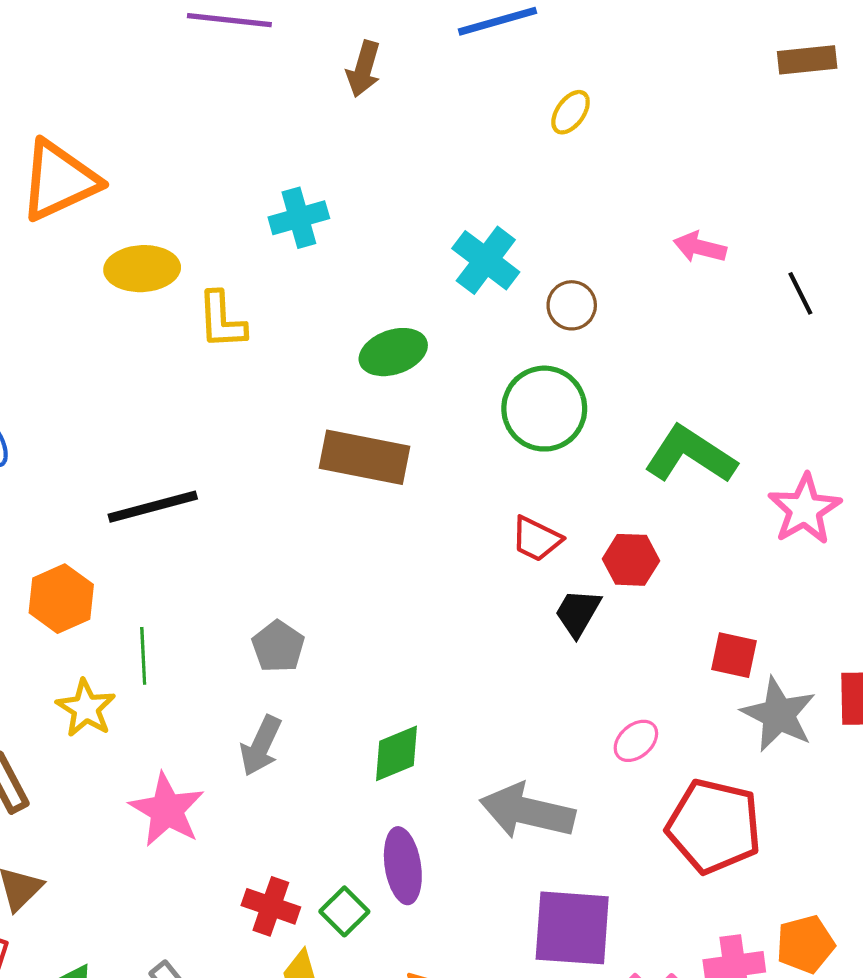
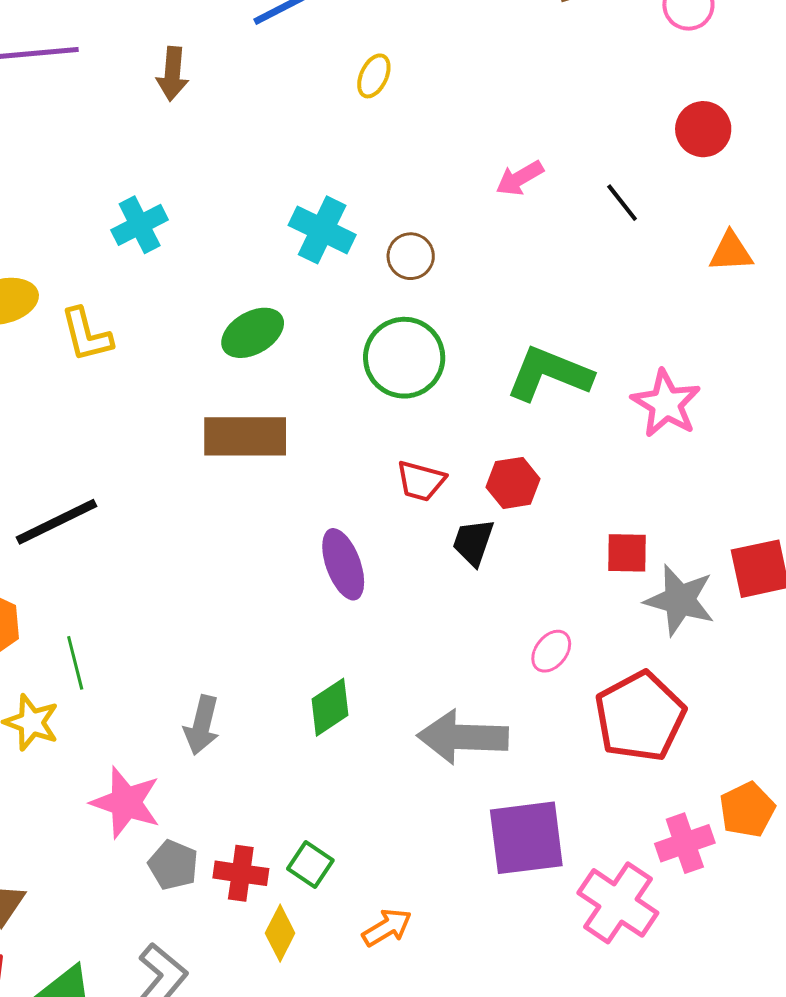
pink arrow: (700, 247) -> (520, 178), turned -33
gray pentagon: (278, 646) -> (173, 865), moved
red pentagon: (714, 826) -> (640, 716), turned -30
purple ellipse: (403, 866) -> (343, 564), moved

